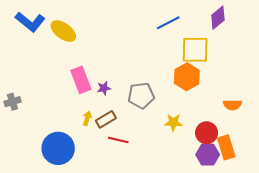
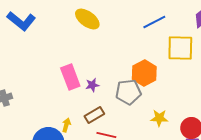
yellow ellipse: (63, 31) -> (87, 19), moved
orange hexagon: (187, 77) -> (144, 73), moved
yellow arrow: (87, 118) -> (66, 125), moved

